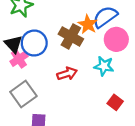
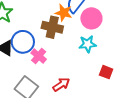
pink cross: (19, 59) -> (39, 56), moved
red arrow: (67, 74) -> (61, 85), moved

